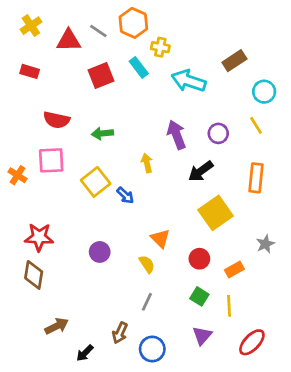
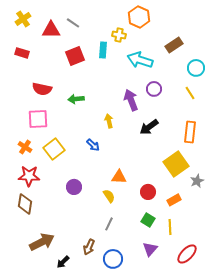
orange hexagon: (133, 23) -> (139, 17), moved
cyan rectangle: (139, 67) -> (103, 50), turned 42
purple circle: (218, 133) -> (154, 89), moved
orange cross: (17, 175) -> (25, 147), moved
yellow square: (96, 182) -> (54, 149), moved
yellow square: (216, 213) -> (176, 164), moved
orange triangle: (160, 239) -> (119, 177), turned -42
brown arrow: (57, 326) -> (42, 242), size x1.4

